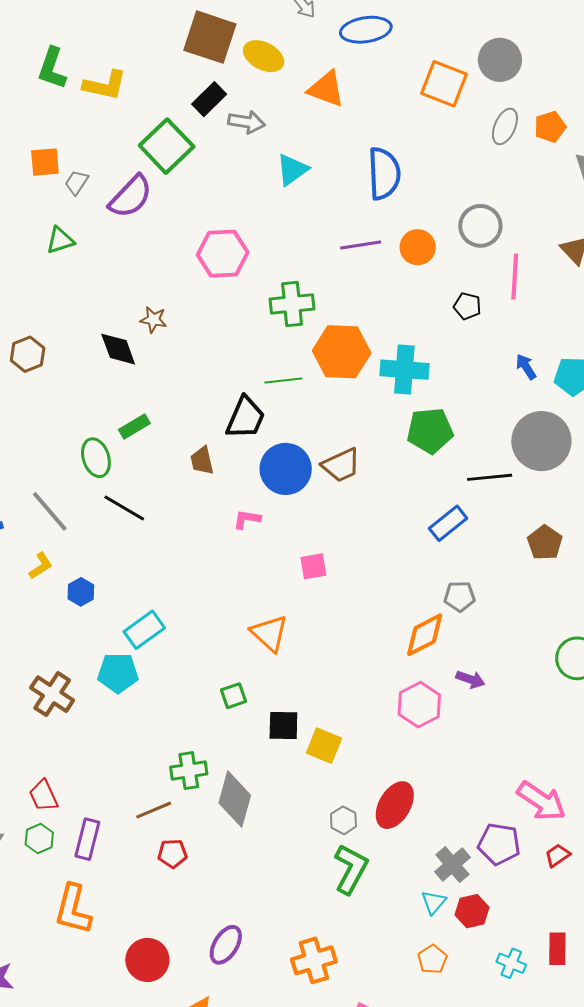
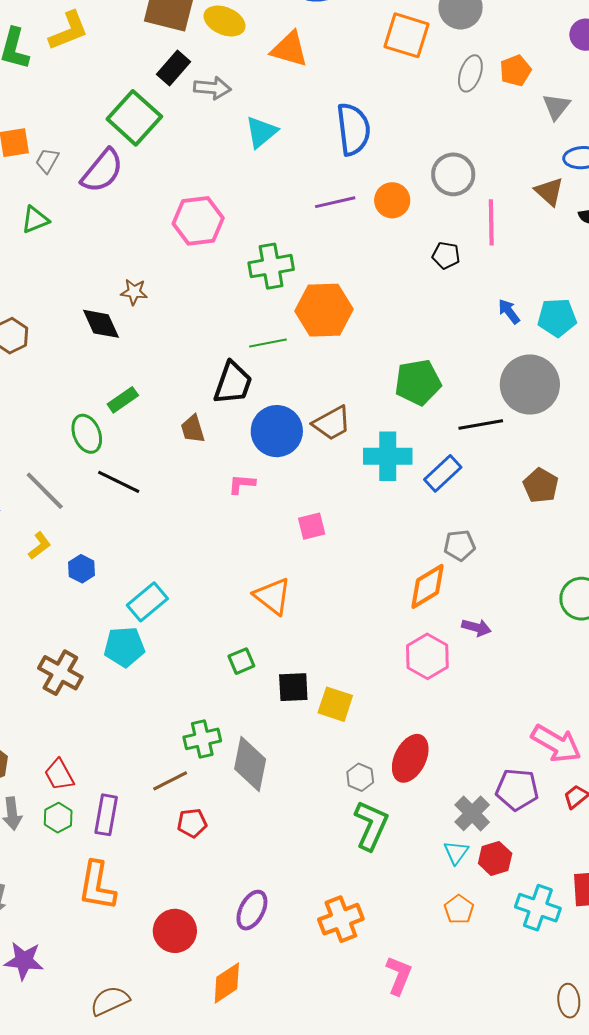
yellow L-shape: (105, 85) -> (68, 31), moved, turned -30
cyan cross: (404, 370) -> (388, 456), moved
cyan cross: (511, 963) -> (538, 908), size x1.5

